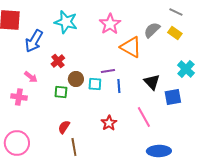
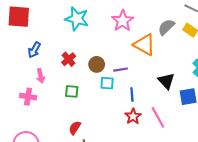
blue arrow: (34, 41) -> (34, 50), moved, size x0.7
pink arrow: (31, 77) -> (41, 76), turned 40
brown circle: (76, 79) -> (97, 64), moved
blue line: (119, 86) -> (132, 95), moved
red star: (109, 123) -> (133, 116), moved

